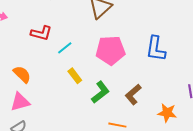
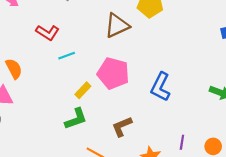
yellow rectangle: (75, 76) -> (83, 90), moved, turned 63
green L-shape: (100, 92) -> (76, 119), moved

